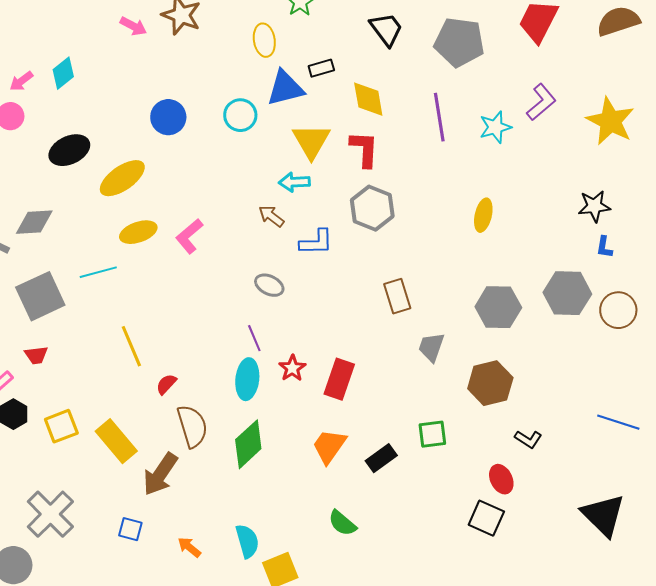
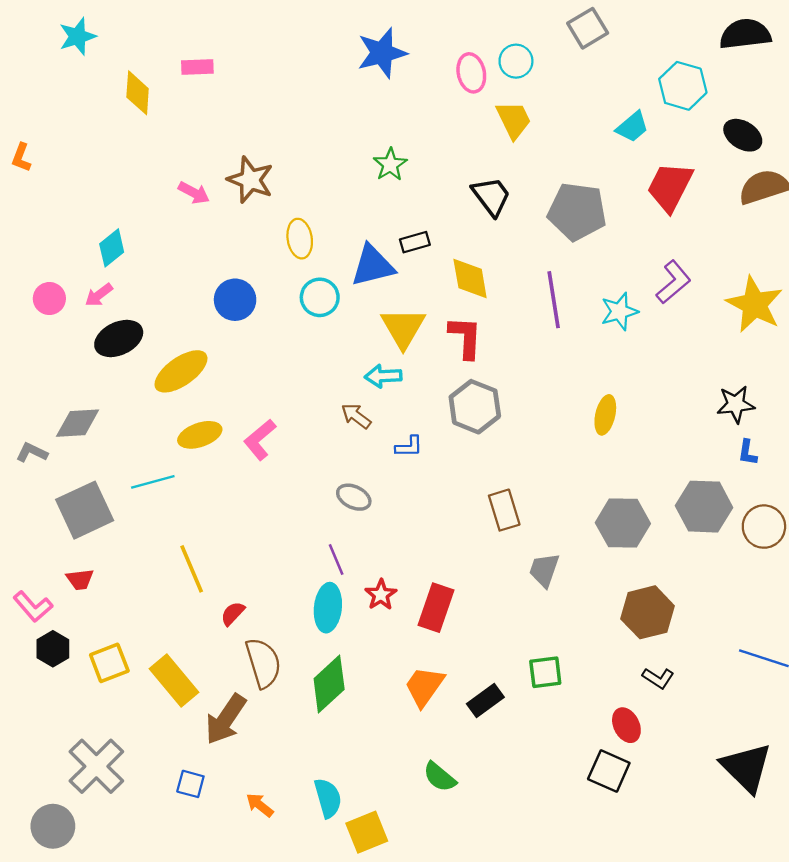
yellow ellipse: (264, 40) -> (300, 239), moved
pink arrow: (21, 81) -> (99, 295), moved
blue L-shape: (316, 242) -> (409, 447), size x0.7
brown hexagon: (490, 383) -> (648, 612), moved

